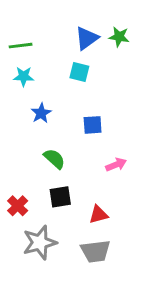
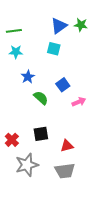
blue square: (93, 125) -> (63, 85), turned -32
green semicircle: (54, 159) -> (41, 98), moved
pink arrow: (116, 165) -> (79, 102), moved

